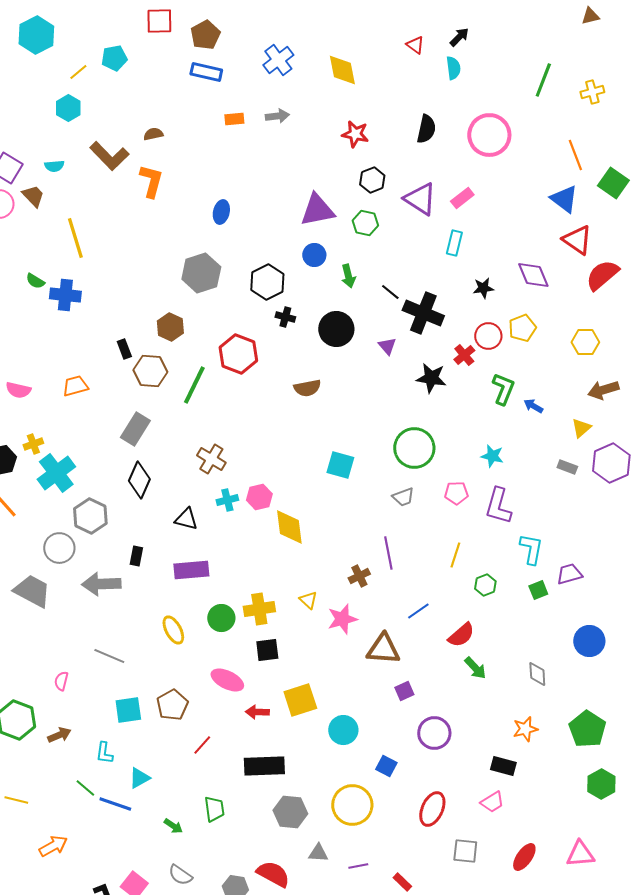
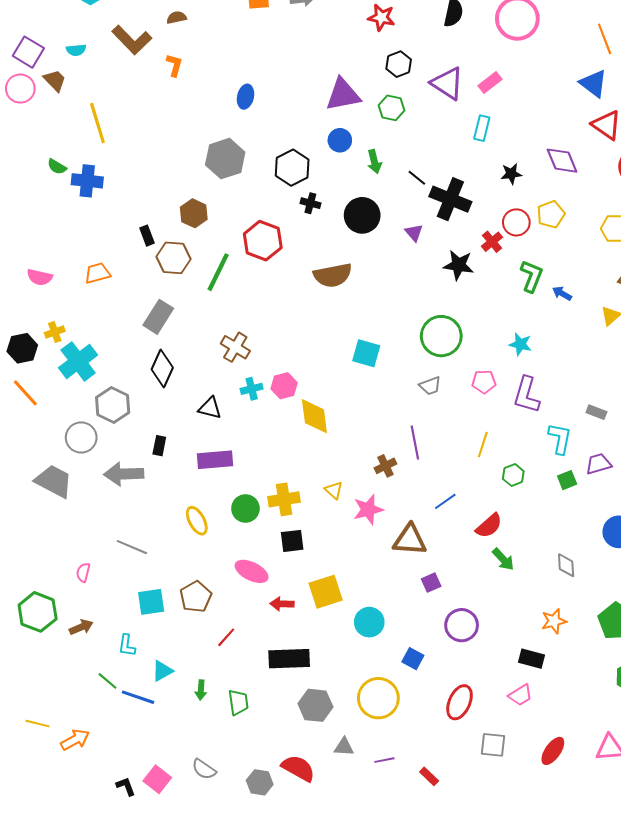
orange L-shape: (151, 181) -> (174, 65), size x0.7
brown semicircle: (307, 388) -> (333, 275), size x1.4
gray rectangle: (567, 467) -> (596, 412), moved
yellow line: (16, 800) -> (38, 724), moved
green arrow: (173, 826) -> (201, 690), moved, turned 60

